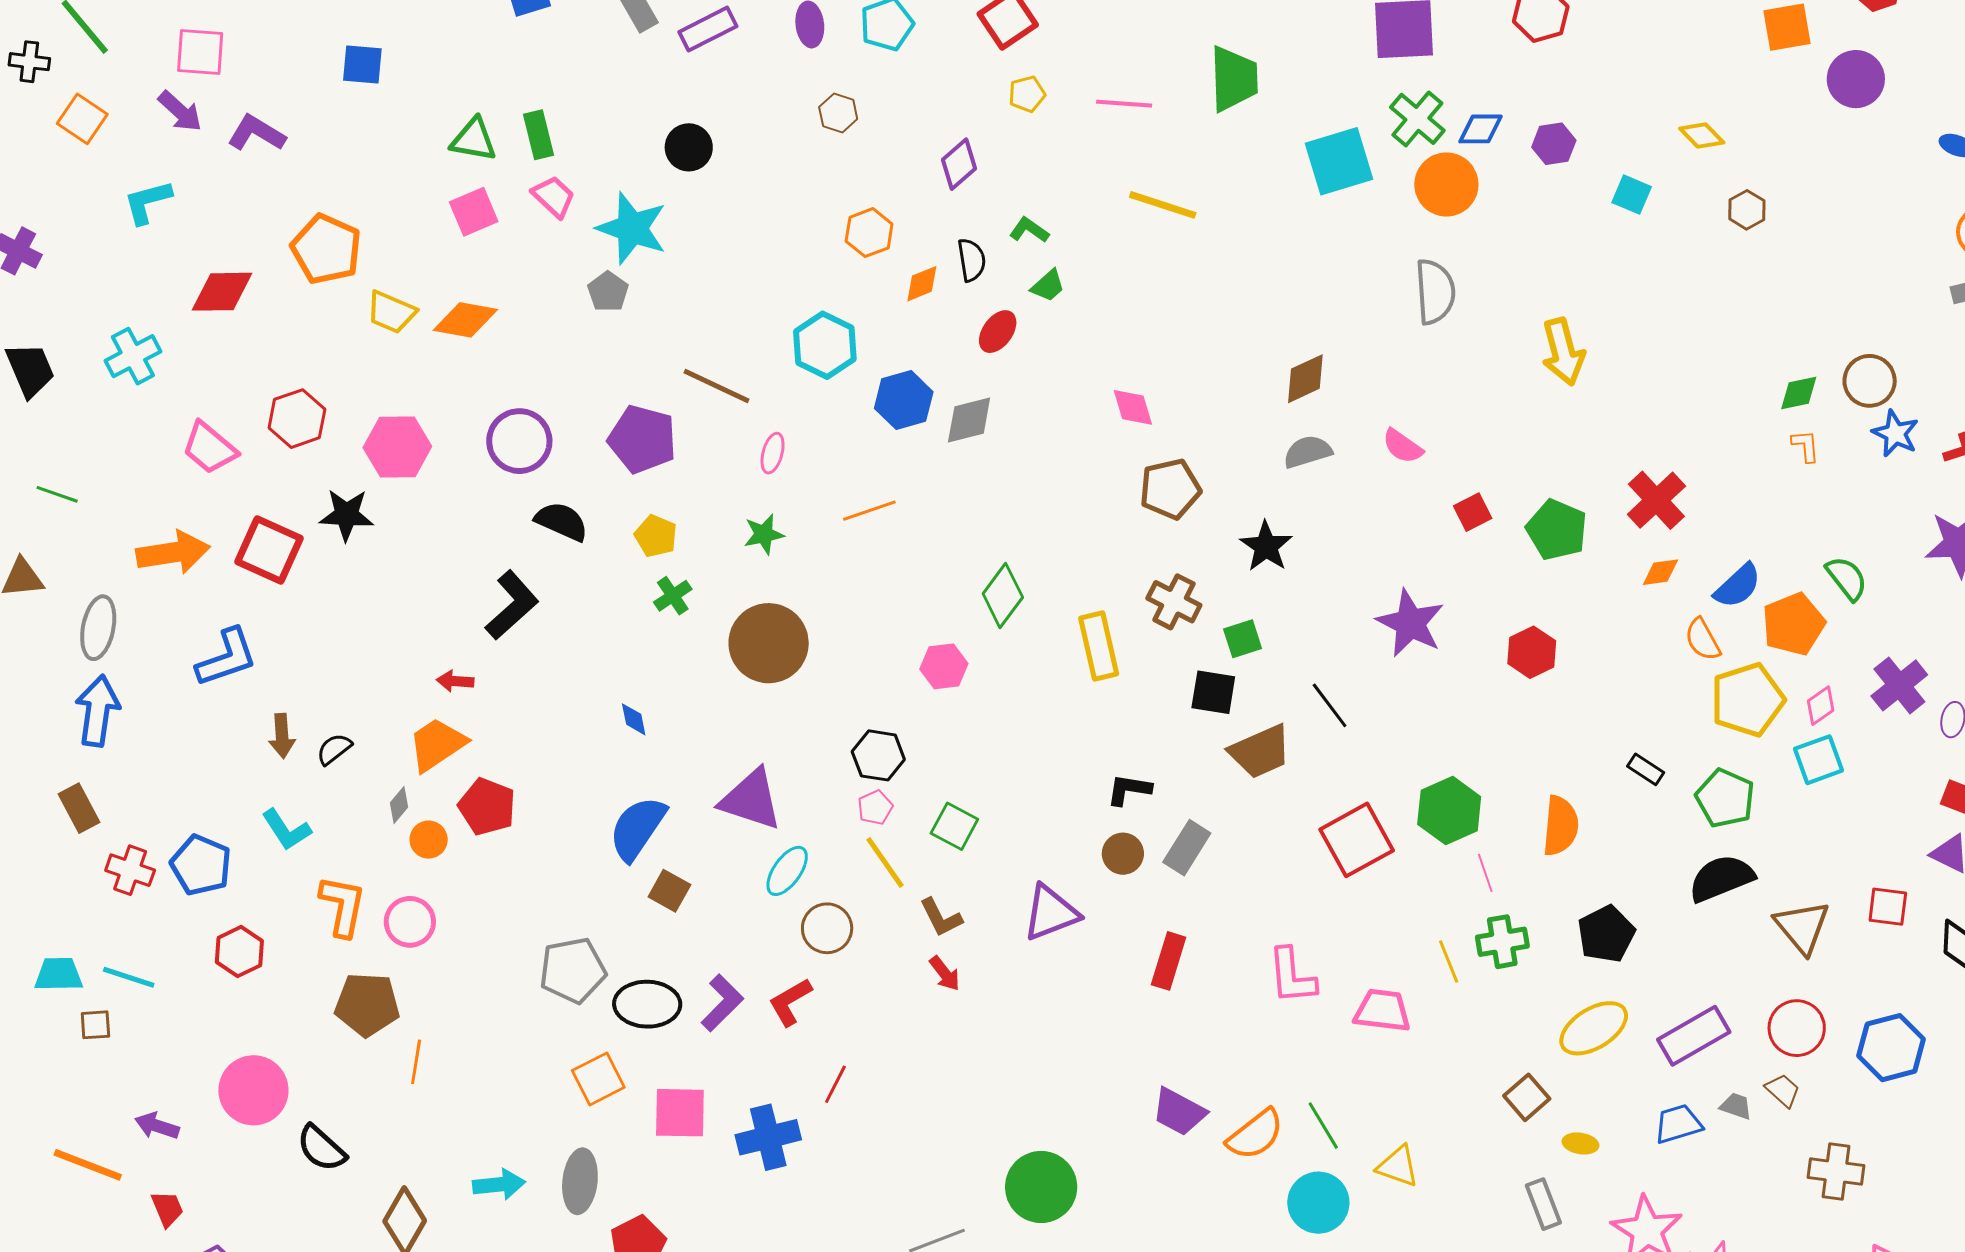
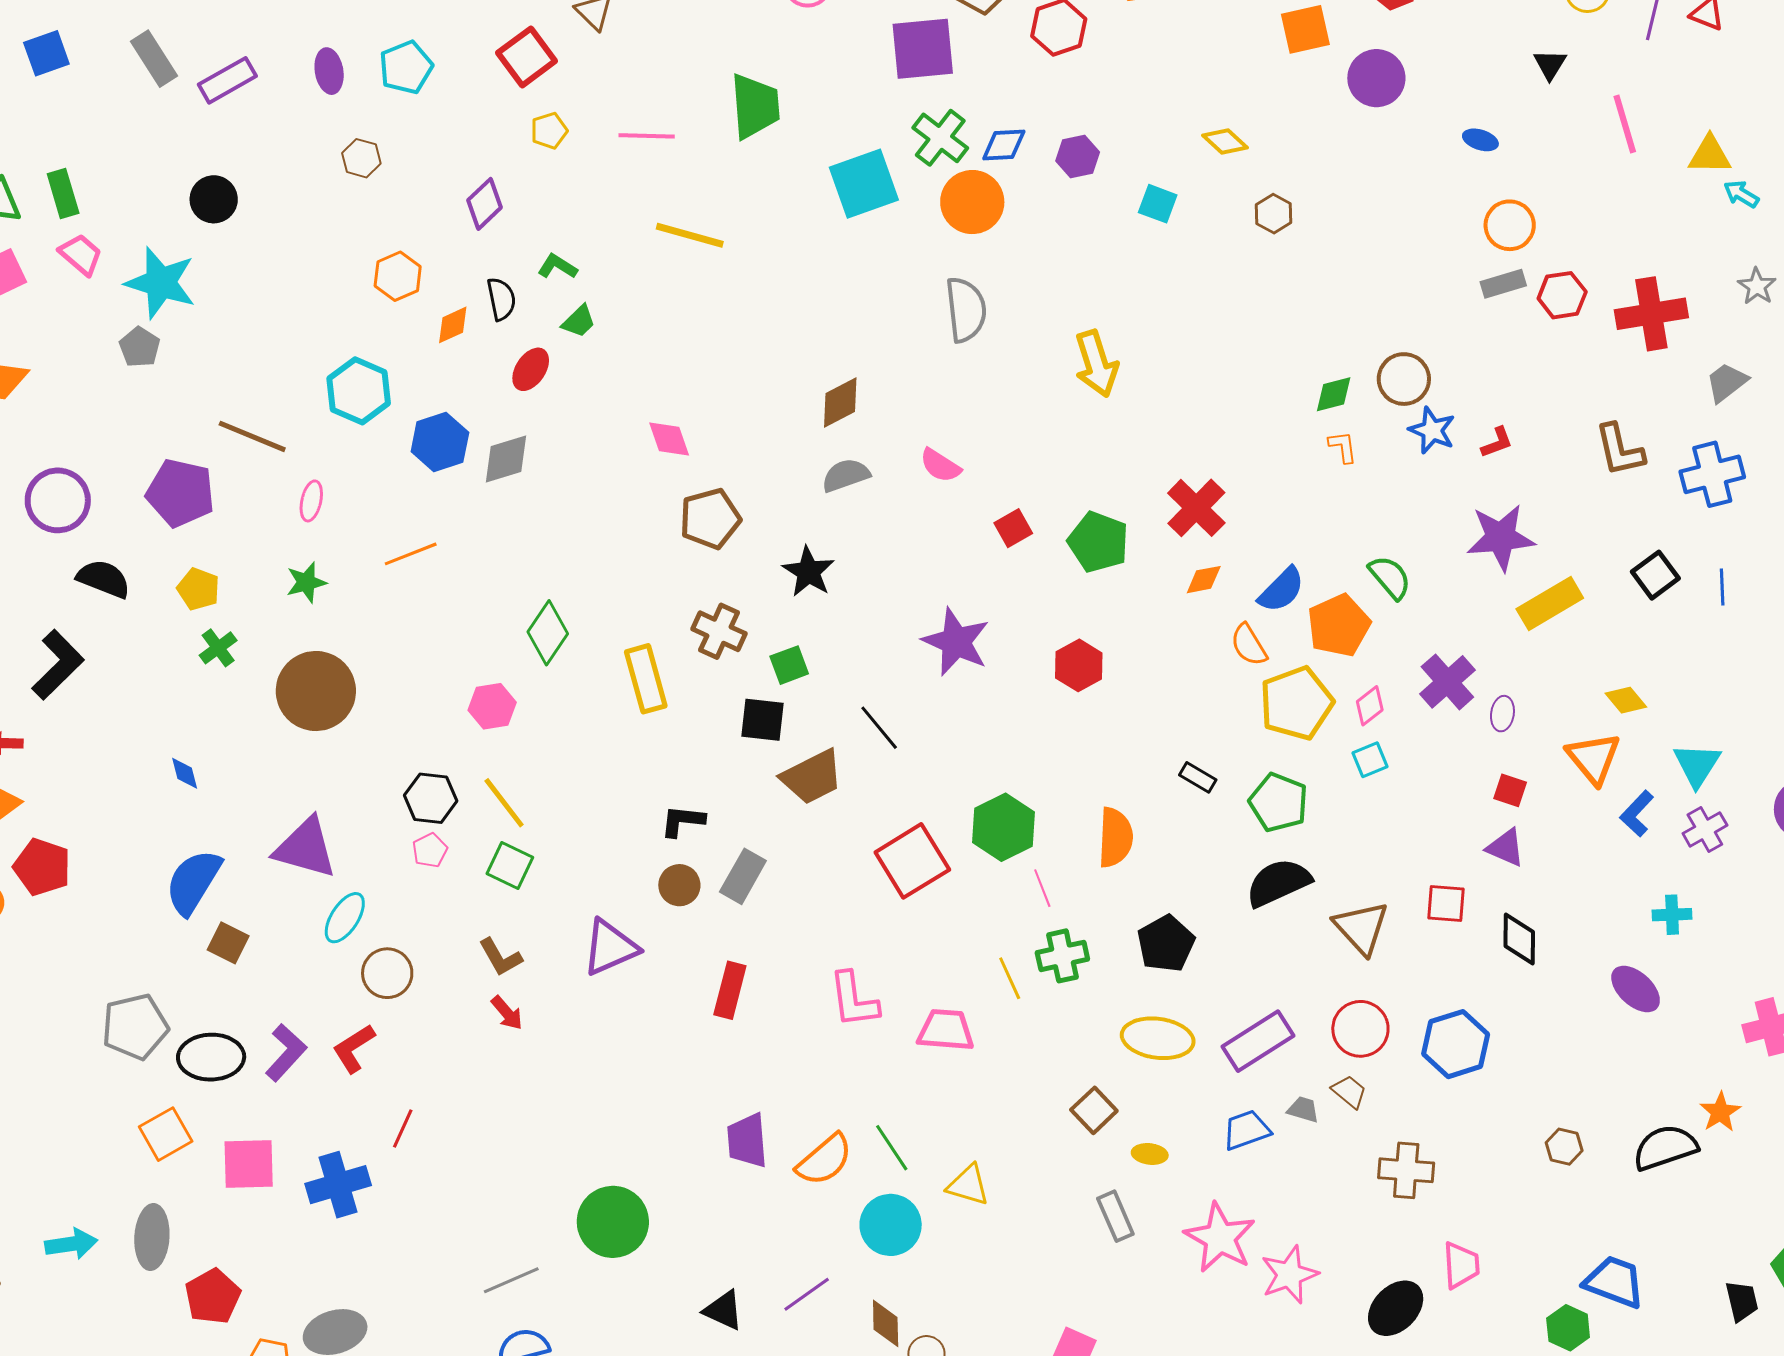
cyan square: (1818, 760) -> (1370, 760), size x0.7
yellow line: (885, 862) -> (504, 803), moved
yellow ellipse: (1594, 1028) -> (1158, 1038), turned 42
purple trapezoid: (1179, 1112) -> (747, 1141), turned 60

